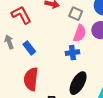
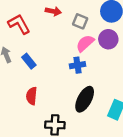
pink semicircle: (80, 33) -> (85, 43), turned -150
red semicircle: (31, 79) -> (32, 96), size x0.7

